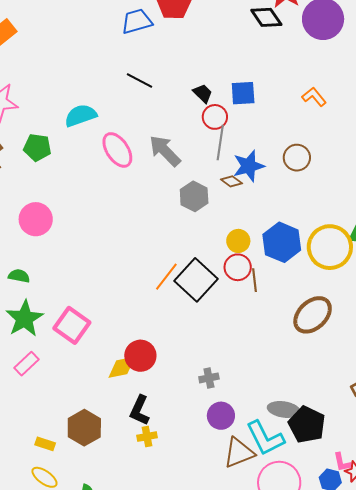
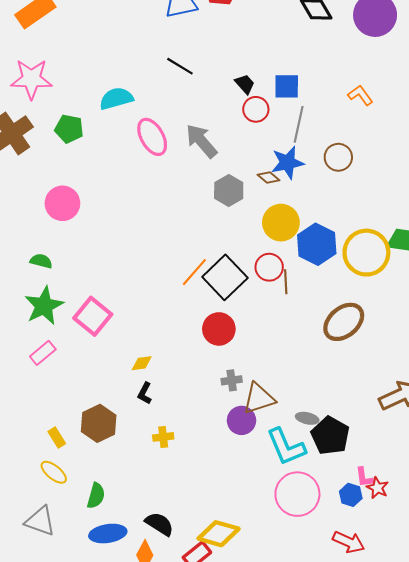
gray line: (220, 142) -> (299, 124), moved
yellow circle: (238, 241) -> (281, 223), moved, size x1.5
red circle: (140, 356) -> (219, 329), moved
yellow diamond: (122, 367) -> (142, 363), size x0.7
gray ellipse: (284, 409) -> (307, 418), size x0.7
black L-shape: (140, 410) -> (145, 393), moved, size x0.7
yellow rectangle: (45, 444) -> (57, 438), turned 36
brown triangle: (239, 453) -> (259, 398), moved

